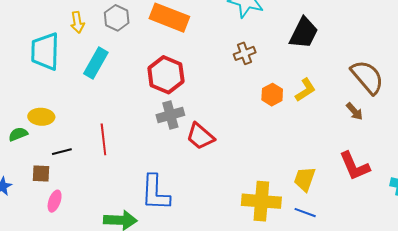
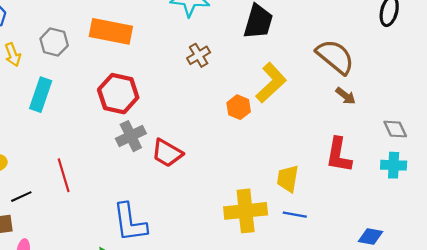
yellow L-shape: (305, 90) -> (271, 83), size x1.5
orange hexagon: (272, 95) -> (239, 107), moved
brown arrow: (354, 111) -> (346, 96), moved
red L-shape: (354, 166) -> (339, 155), turned 44

